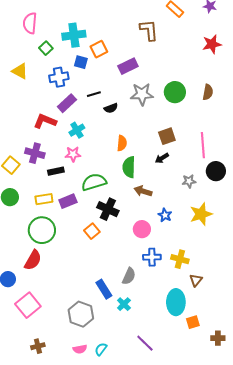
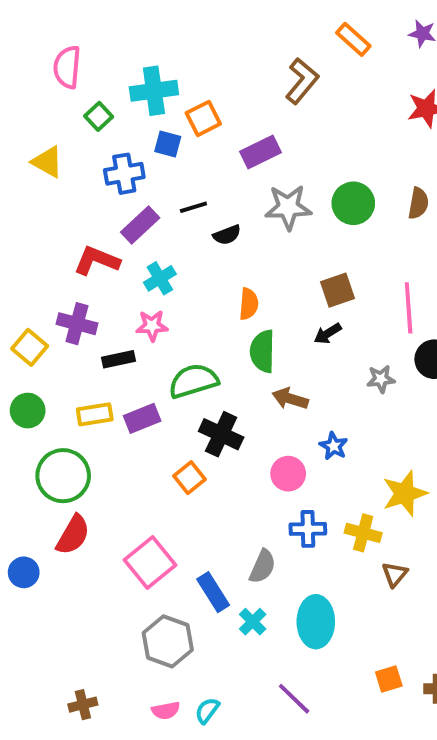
brown L-shape: (149, 30) -> (302, 81), turned 45
yellow star: (201, 214) -> (405, 493), moved
green circle: (42, 230) -> (63, 476), moved
cyan ellipse: (176, 302) -> (316, 622), moved
pink square: (28, 305) -> (150, 562), moved
orange square: (193, 322) -> (389, 679), moved

